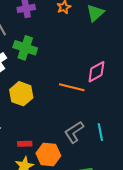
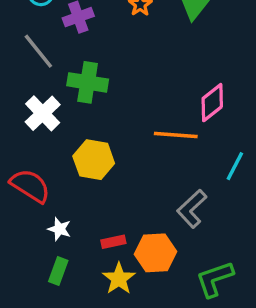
cyan line: (100, 132) -> (235, 166), moved, turned 48

